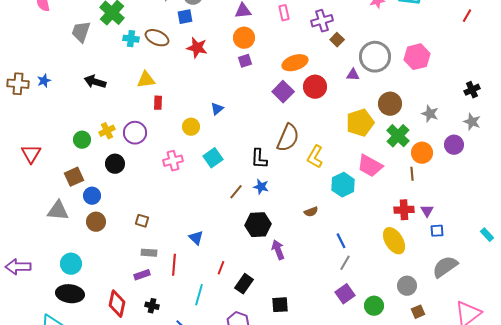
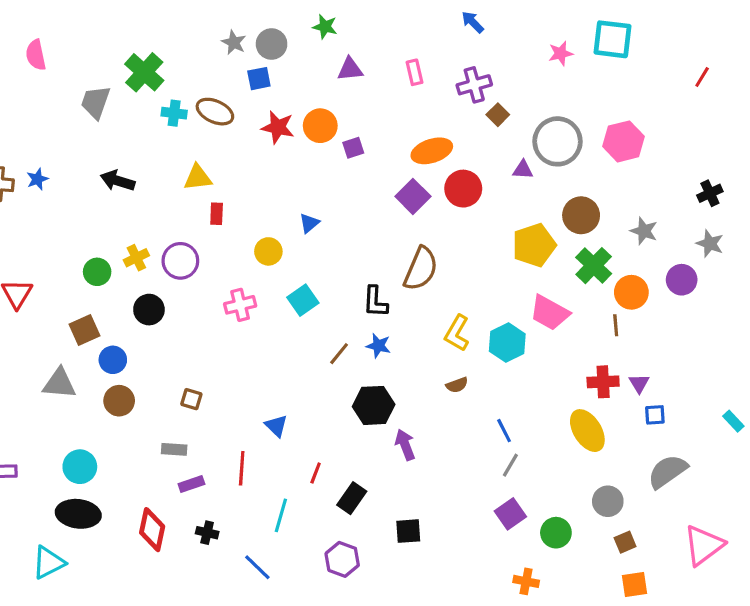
orange circle: (244, 38) -> (320, 126), moved
yellow L-shape: (315, 157) -> (457, 333), moved
gray rectangle: (149, 253) -> (174, 449), moved

